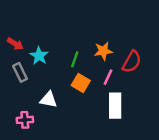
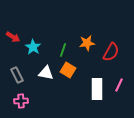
gray rectangle: (20, 72) -> (17, 75), moved
pink line: (108, 77) -> (119, 85), moved
white triangle: (49, 100) -> (46, 73), moved

